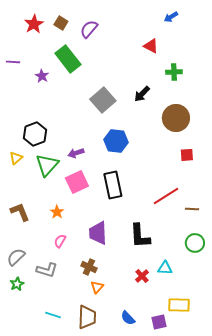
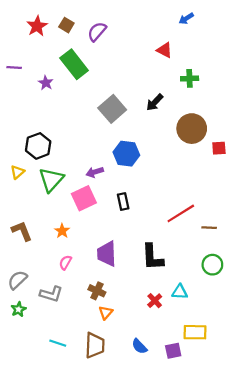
purple arrow: (76, 153) -> (95, 172), moved
red square: (187, 155) -> (219, 148), moved
black rectangle: (113, 185) -> (123, 202), size x0.6

